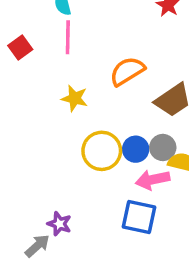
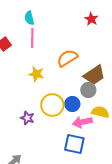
gray circle: (163, 147) -> (88, 90), moved
purple star: (59, 224) -> (27, 118), moved

